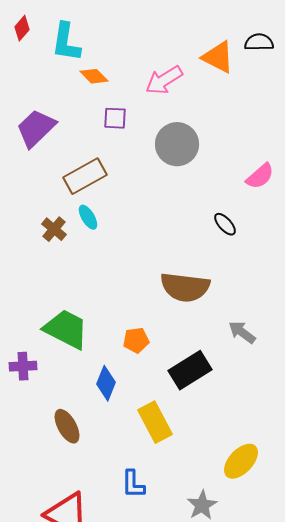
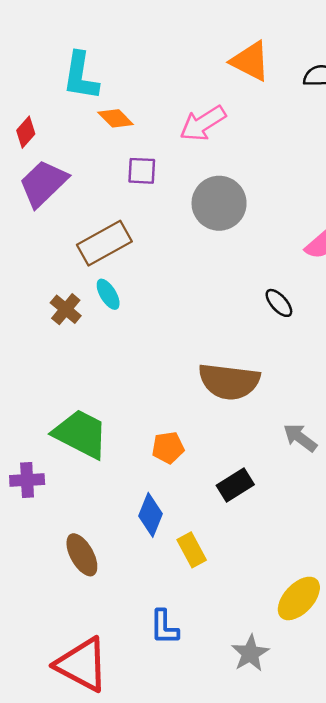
red diamond: (22, 28) -> (26, 132), moved
orange triangle: (218, 57) -> (250, 61), moved
black rectangle: (190, 370) -> (235, 485), size x0.7
blue diamond: (106, 383) -> (150, 515), moved
yellow rectangle: (155, 422) -> (192, 550), size x0.7

